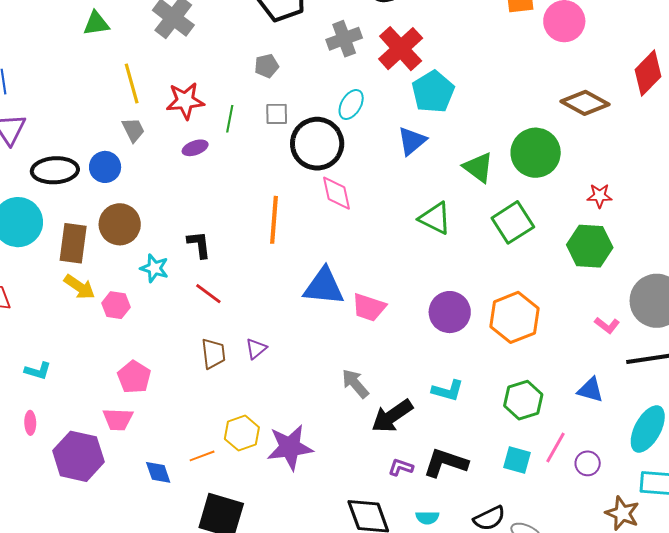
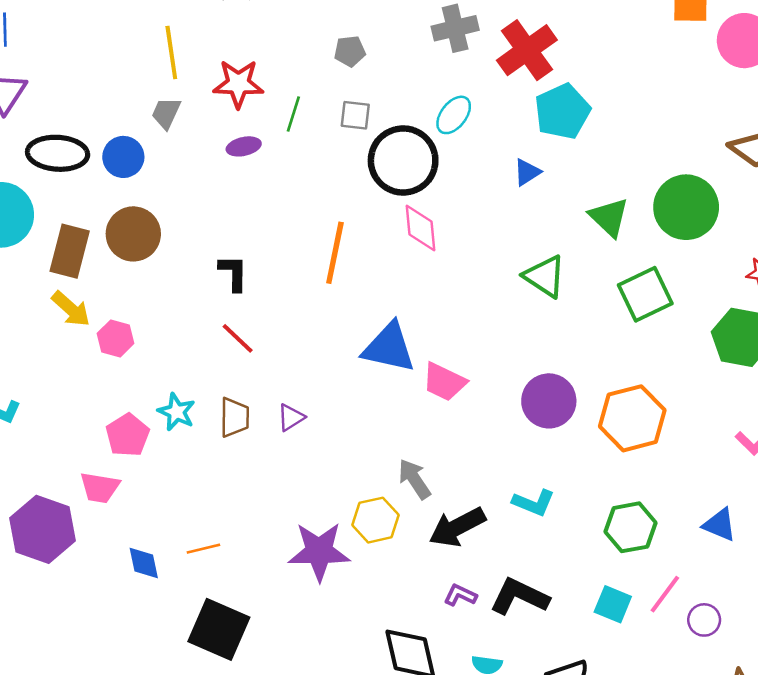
gray trapezoid: (133, 130) -> (166, 113), turned -136
blue triangle: (412, 141) -> (527, 172), size x0.7
cyan star: (154, 268) -> (176, 412), moved
yellow hexagon: (242, 433) -> (375, 520), moved

